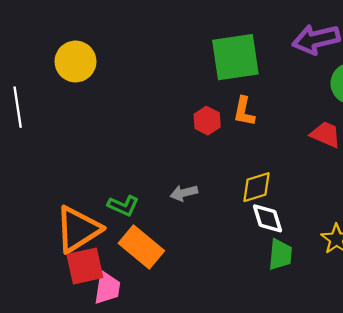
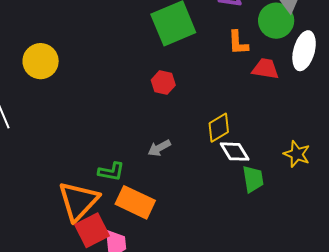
orange L-shape: (244, 111) -> (238, 43), moved

